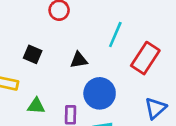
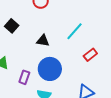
red rectangle: (145, 58) -> (90, 55), size x0.6

